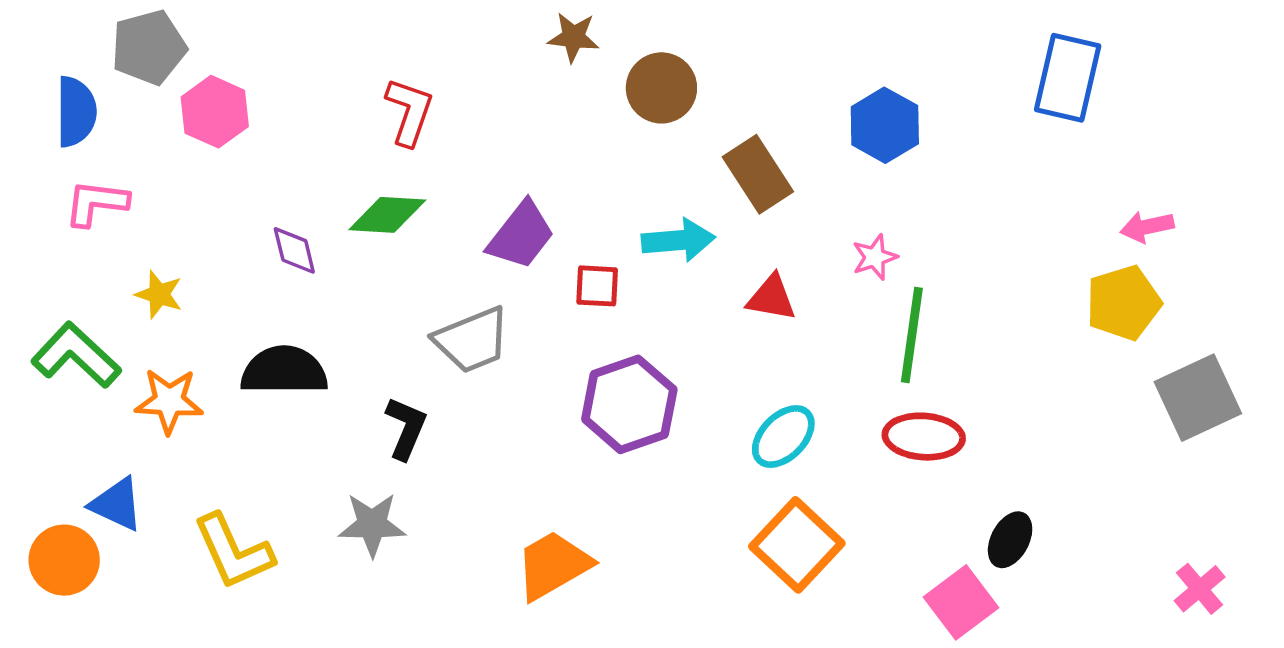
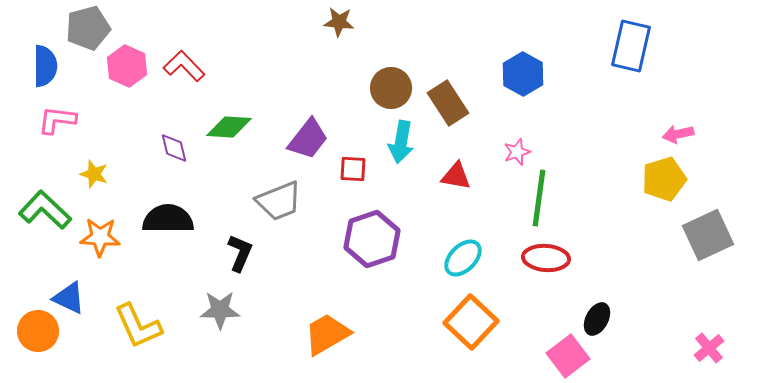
brown circle: (661, 88) -> (391, 88), moved
red L-shape: (409, 112) -> (184, 66), moved, turned -63
cyan arrow: (678, 240) -> (401, 142), turned 105

